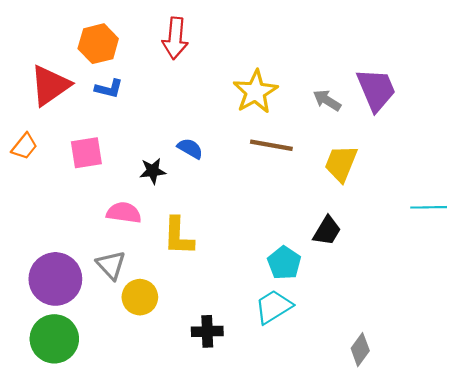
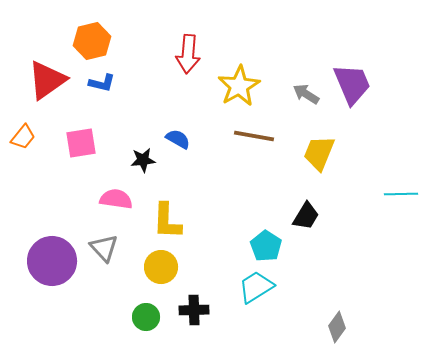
red arrow: (175, 38) -> (188, 54), moved
yellow circle: (140, 297) -> (161, 267), moved
green circle: (54, 339) -> (146, 317), moved, size x0.6

